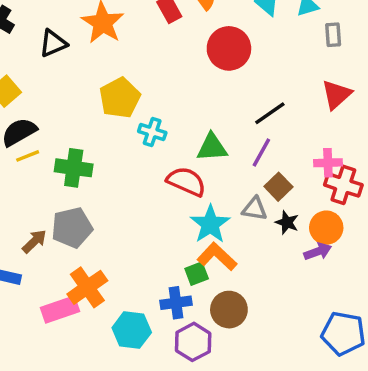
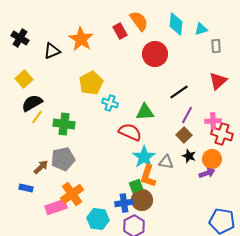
purple line: (261, 153) -> (187, 115), moved
yellow line: (28, 156) -> (37, 117), turned -32
gray triangle: (255, 209) -> (166, 162), moved
orange L-shape: (217, 257) -> (148, 176), turned -115
brown circle: (229, 310) -> (142, 200), moved

